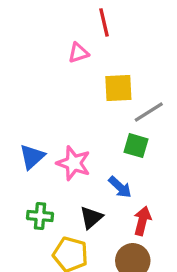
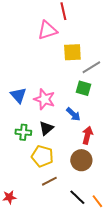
pink triangle: (78, 53) -> (47, 30), size x1.5
blue triangle: (32, 157) -> (18, 95), turned -30
black triangle: (91, 218) -> (46, 128), moved

